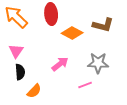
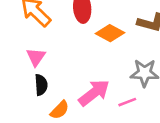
pink arrow: (60, 64) -> (94, 93), moved, size x1.4

